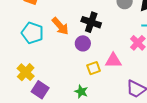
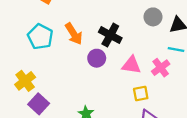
pink triangle: (113, 61) -> (131, 65), moved
yellow square: (94, 68) -> (141, 93), moved

